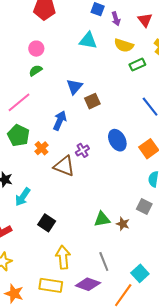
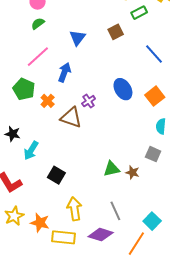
brown square: (92, 101) -> (116, 32), moved
pink line: (19, 102) -> (38, 57), moved
orange star: (14, 294) -> (40, 223), moved

